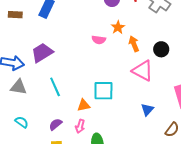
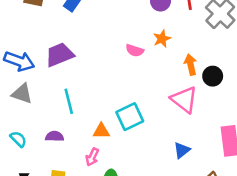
orange arrow: (134, 44) -> (191, 65), moved
cyan square: (103, 91) -> (130, 117), turned -35
purple semicircle: (55, 124) -> (55, 136), moved, turned 32

